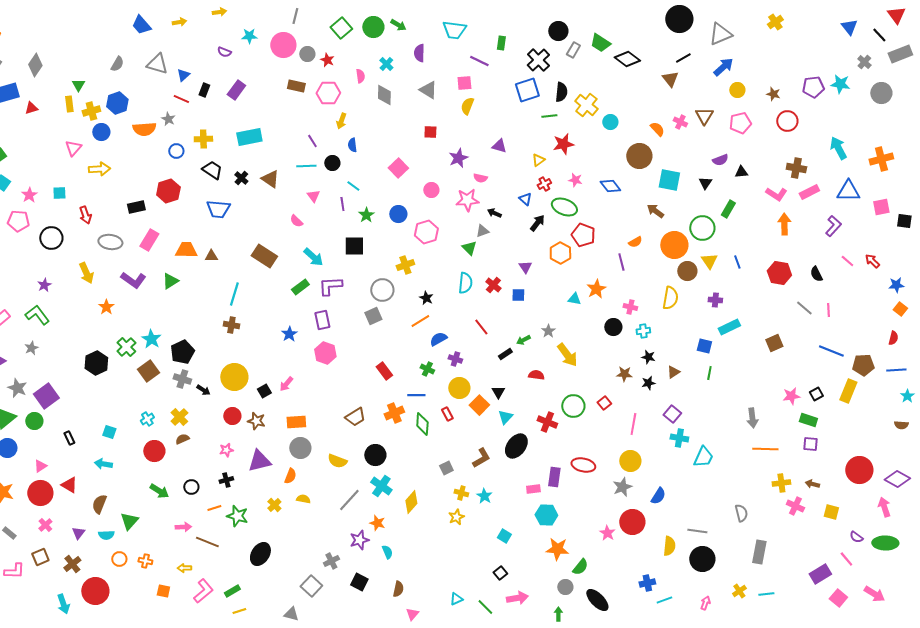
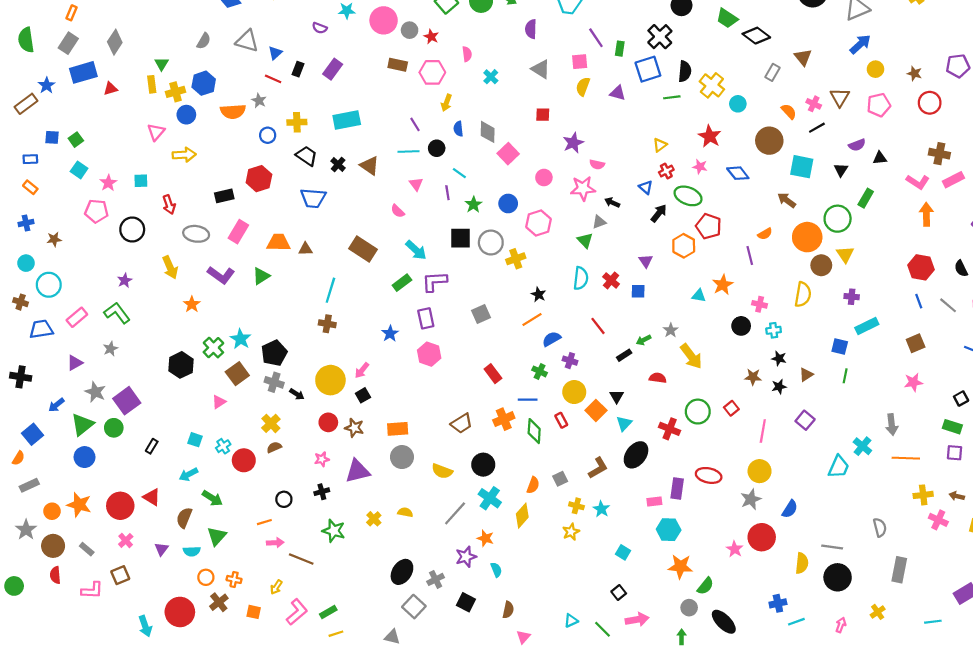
green rectangle: (501, 43) -> (620, 49), moved
gray rectangle: (573, 50) -> (773, 72), moved
black line: (683, 58) -> (817, 128), moved
purple line: (479, 61) -> (596, 38), turned 30
cyan cross: (386, 64) -> (491, 77), moved
gray diamond: (384, 95) -> (488, 132), moved
red star: (563, 144) -> (710, 136), moved, turned -30
purple triangle: (499, 146) -> (618, 93), moved
blue line: (737, 262) -> (919, 301), moved
gray circle: (382, 290) -> (491, 243), moved
pink arrow: (286, 384) -> (362, 370), moved
pink star: (791, 396) -> (913, 382), moved
cyan cross: (147, 419) -> (223, 446), moved
black rectangle: (69, 438) -> (152, 446), turned 56
cyan cross: (679, 438) -> (862, 446), moved, turned 30
cyan arrow: (103, 464) -> (189, 474), turned -36
pink triangle: (40, 466) -> (219, 402), moved
orange semicircle: (290, 476) -> (533, 485), moved
green arrow: (159, 491) -> (212, 498), moved
orange line: (214, 508) -> (264, 522), moved
black ellipse: (260, 554) -> (402, 572), moved
brown cross: (72, 564) -> (219, 602), moved
yellow arrow: (184, 568) -> (276, 587), turned -56
cyan line: (766, 594) -> (933, 622), moved

